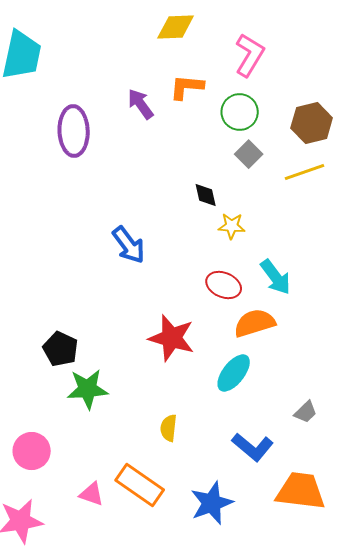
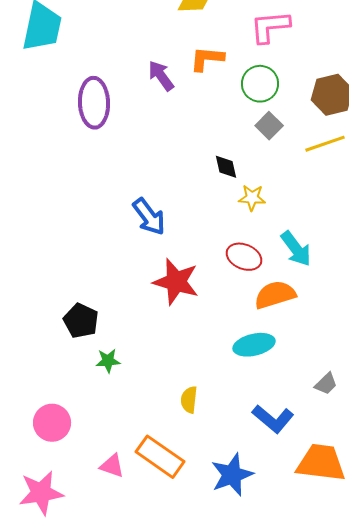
pink L-shape: (250, 55) -> (270, 27), turned -126
red star: (172, 338) -> (176, 282), moved
cyan ellipse: (234, 373) -> (254, 345), turned 39
green star: (88, 389) -> (108, 361), size x0.6

